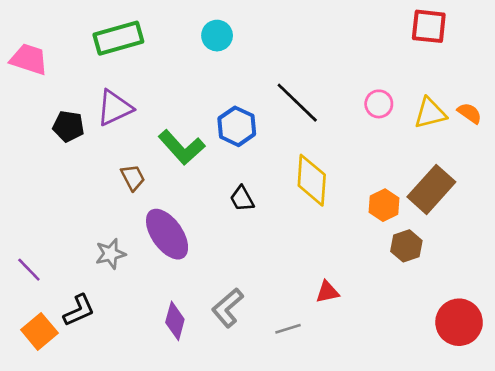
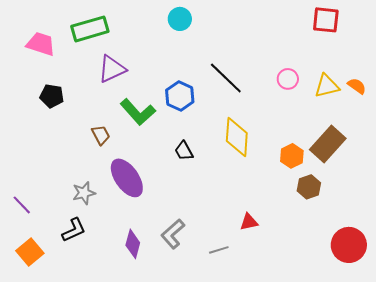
cyan circle: (217, 36) -> (180, 19), moved
pink trapezoid: (29, 59) -> (41, 44), moved
purple triangle: (114, 108) -> (112, 69), moved
black L-shape: (79, 310) -> (74, 230), moved

